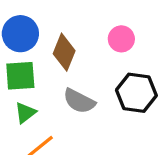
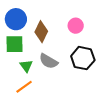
green triangle: (25, 113) -> (26, 66), moved, turned -32

